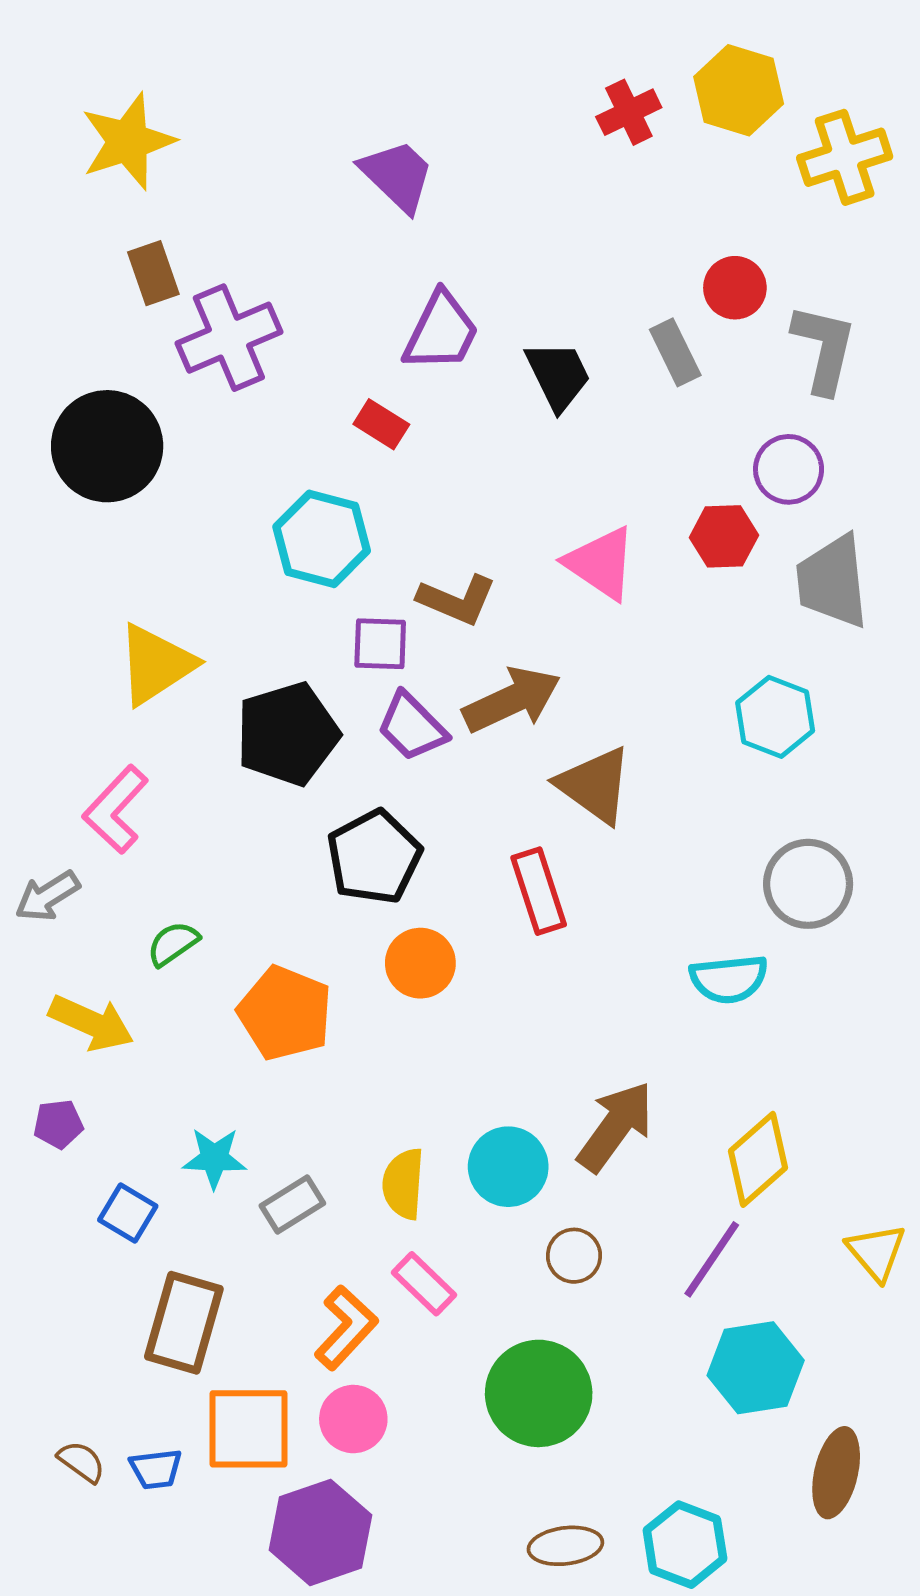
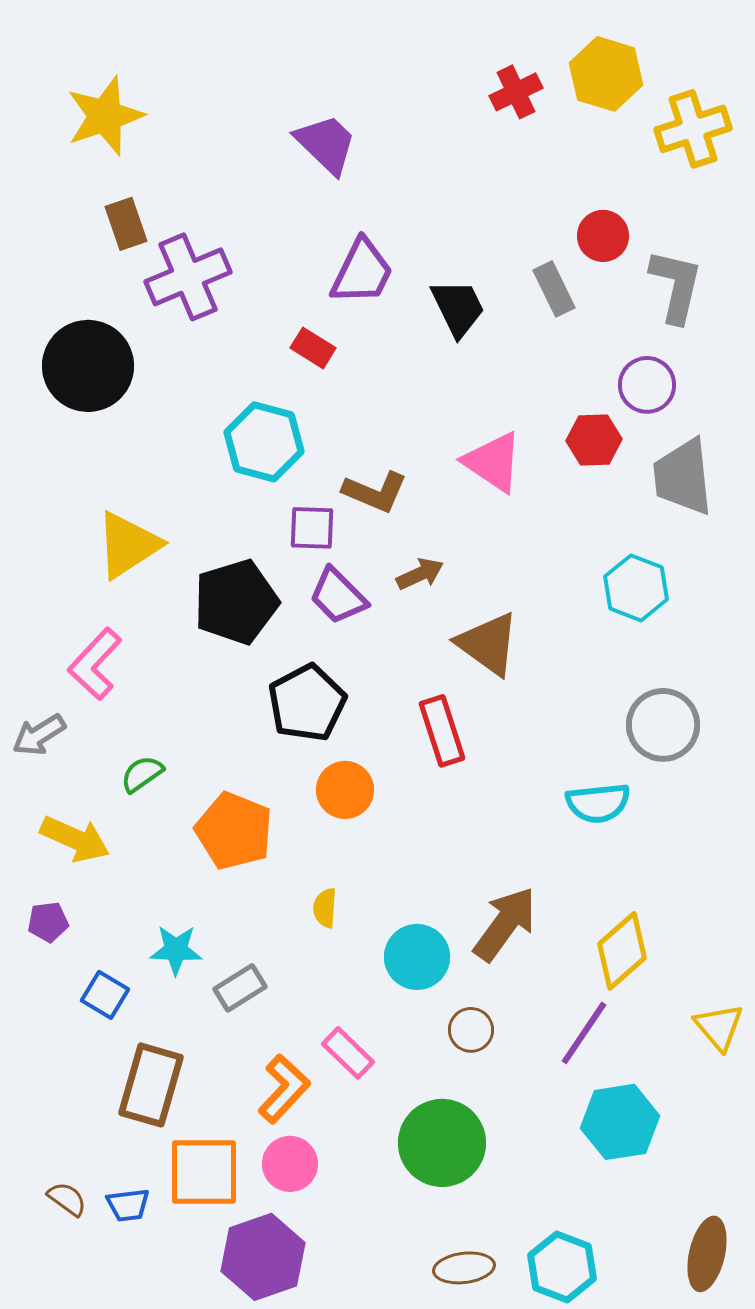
brown arrow: (512, 700) -> (420, 574), size x0.6
yellow semicircle: (403, 1184) -> (325, 908), moved, size x0.7
brown ellipse: (836, 1473) -> (707, 1254), moved

